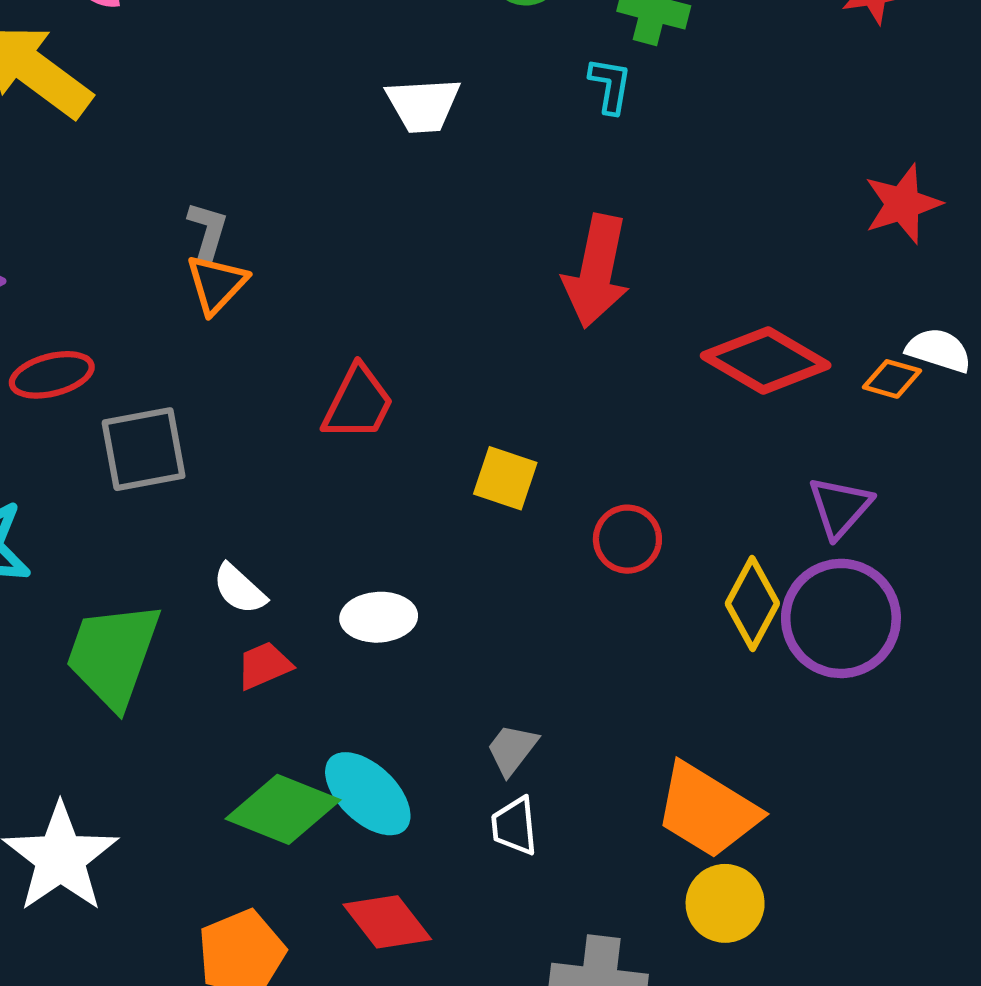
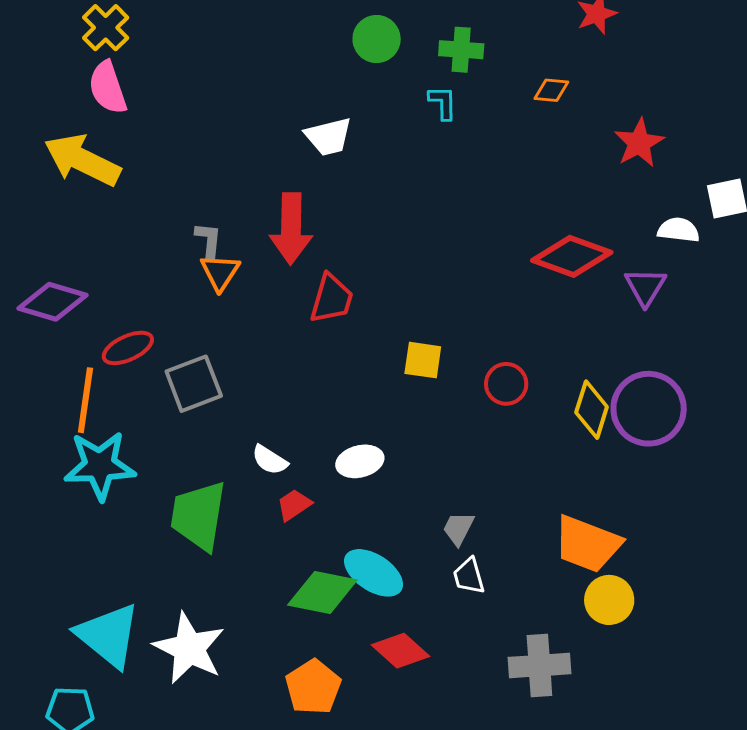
red arrow: (596, 271) -> (291, 229), moved
orange diamond: (892, 379) -> (551, 90), moved
red trapezoid: (358, 403) -> (332, 299), moved
purple triangle: (840, 507) -> (645, 287), moved

